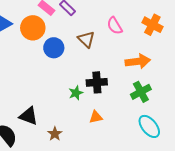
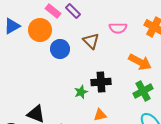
pink semicircle: (115, 26) -> (118, 28), turned -60
orange arrow: (138, 61) -> (140, 62), turned 35

